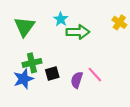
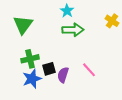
cyan star: (61, 19) -> (67, 11), moved
blue star: (23, 79) -> (32, 79), moved
purple semicircle: (77, 80) -> (63, 75), moved

